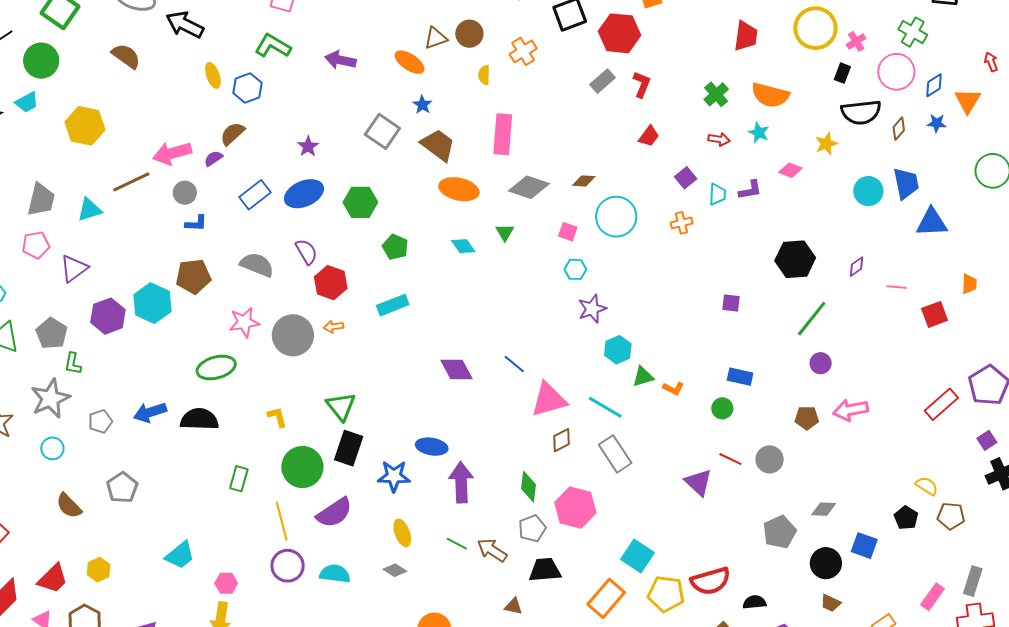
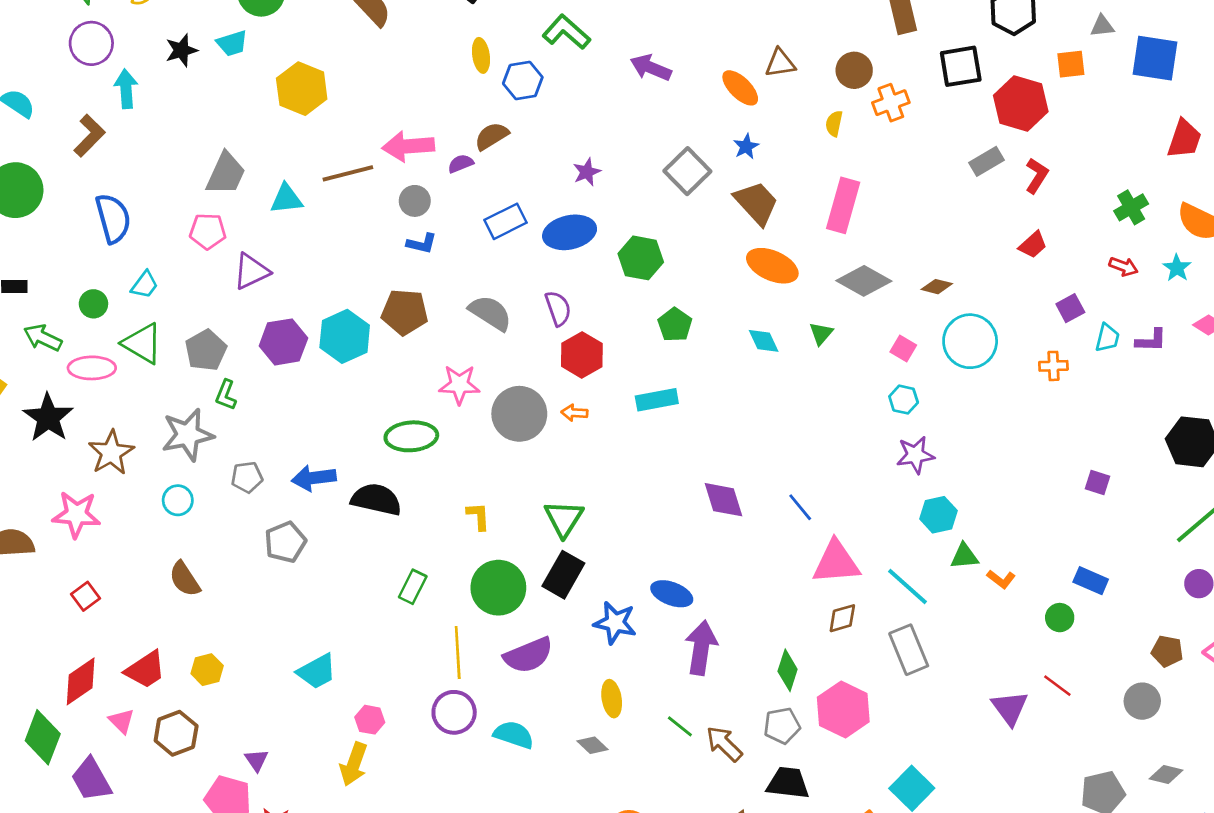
brown circle: (469, 34) -> (854, 70), moved
gray circle: (770, 459) -> (1142, 701), moved
gray pentagon: (122, 488) -> (285, 542), moved

